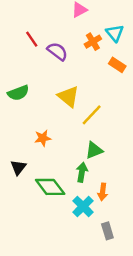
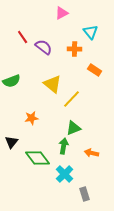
orange cross: (93, 42) -> (75, 49), moved, turned 32
orange rectangle: (117, 65) -> (95, 70), moved
orange arrow: (103, 192) -> (92, 153), moved, turned 96

